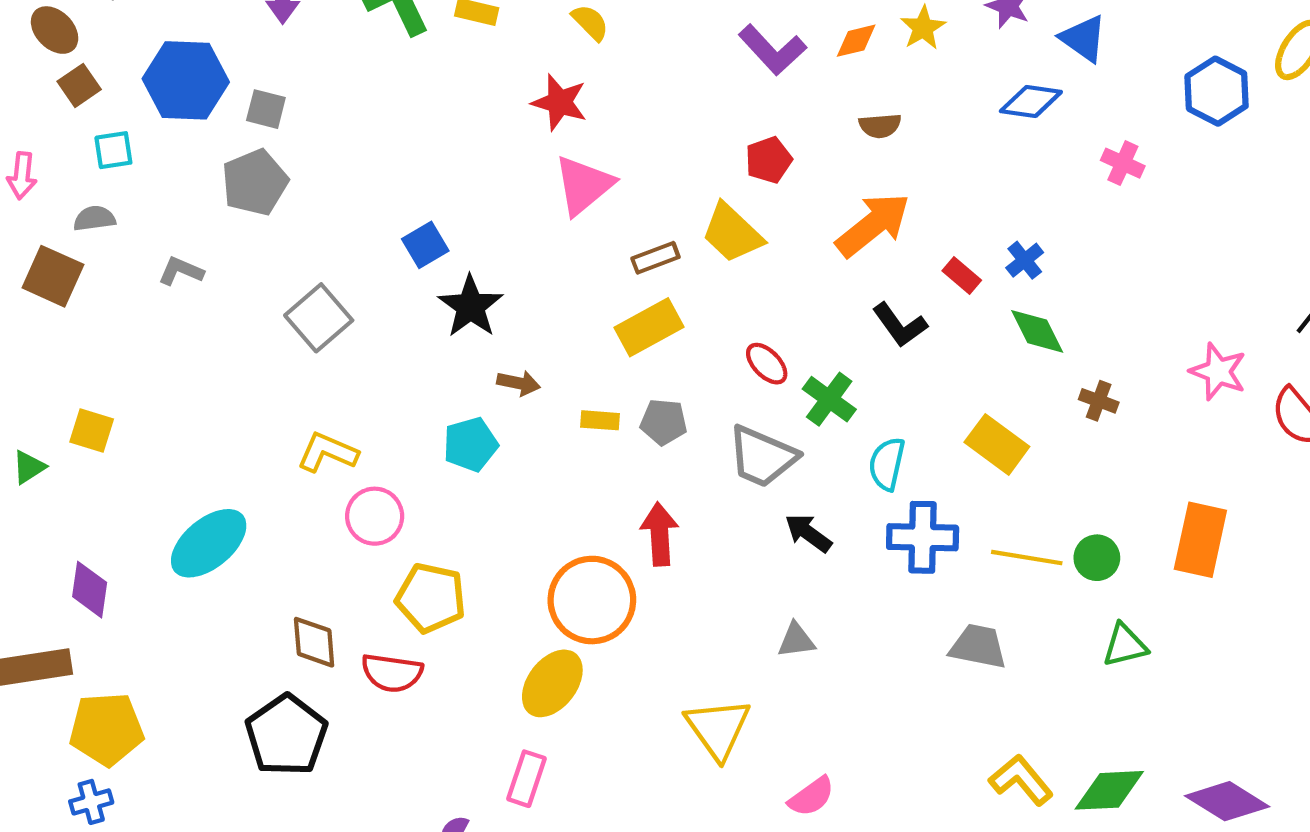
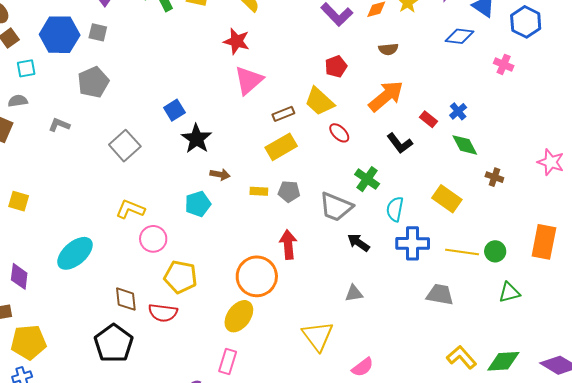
blue hexagon: (1217, 91) -> (526, 22), moved
gray square: (266, 109) -> (98, 32), moved
red ellipse: (767, 364) -> (339, 133), moved

